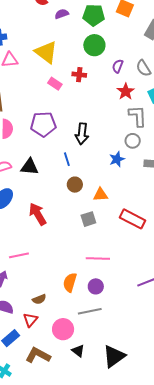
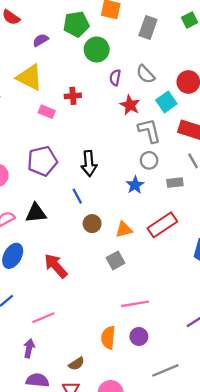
purple semicircle: (62, 14) -> (41, 40), moved
green circle: (94, 45) -> (97, 50), moved
red rectangle: (132, 219) -> (162, 225), moved, turned -50
gray line: (90, 311) -> (165, 370), moved

